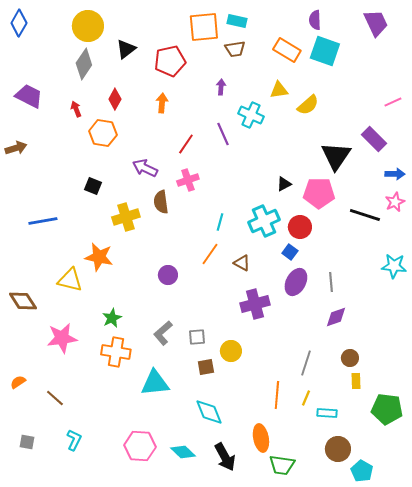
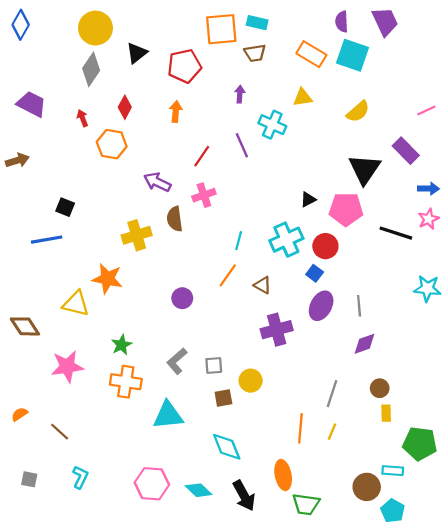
purple trapezoid: (376, 23) -> (385, 22), moved
yellow semicircle: (308, 105) -> (358, 112), moved
black square: (93, 186) -> (65, 207), moved
cyan rectangle: (327, 413) -> (393, 471), moved

